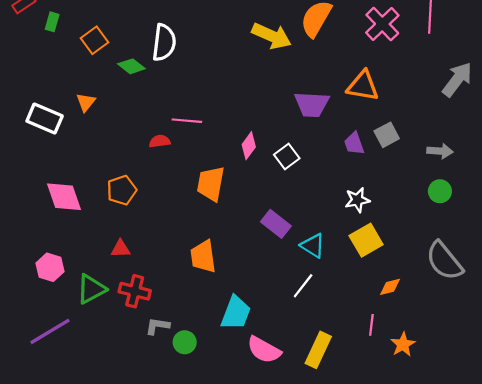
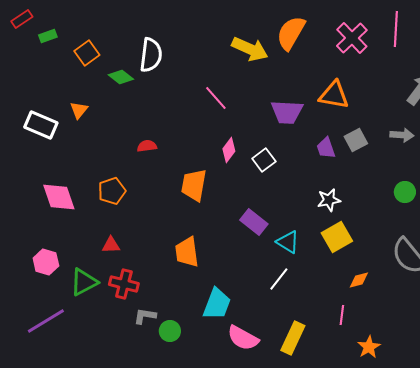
green rectangle: (52, 22) -> (48, 36), turned 54
pink line: (187, 121) -> (216, 98), moved, turned 44
gray arrow: (440, 151) -> (402, 135), moved
orange star: (403, 344) -> (369, 347), moved

